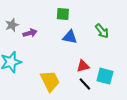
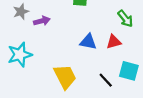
blue triangle: (70, 37) -> (88, 42), moved
red triangle: (83, 66) -> (114, 42), moved

